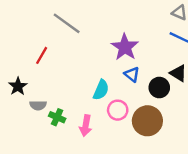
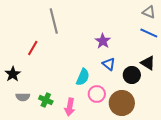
gray line: (67, 23) -> (54, 21), turned 40
purple star: (125, 47) -> (103, 41), size x0.7
gray semicircle: (38, 105) -> (23, 97), moved

